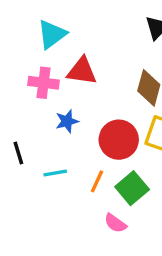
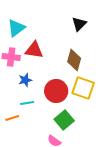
cyan line: (55, 173) -> (27, 103), moved
orange line: (97, 181) -> (12, 118), moved, turned 48

